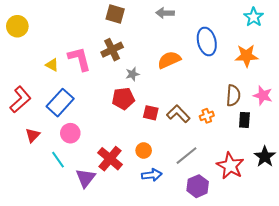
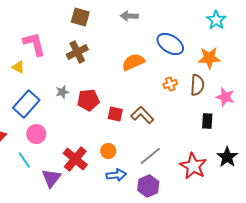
blue ellipse: (207, 41) -> (170, 44), turned -44
pink L-shape: (79, 59) -> (34, 44), moved
gray star: (132, 74) -> (62, 92), moved
brown semicircle: (233, 95) -> (197, 85), moved
orange cross: (207, 116) -> (170, 84), moved
purple hexagon: (198, 186) -> (148, 186), moved

